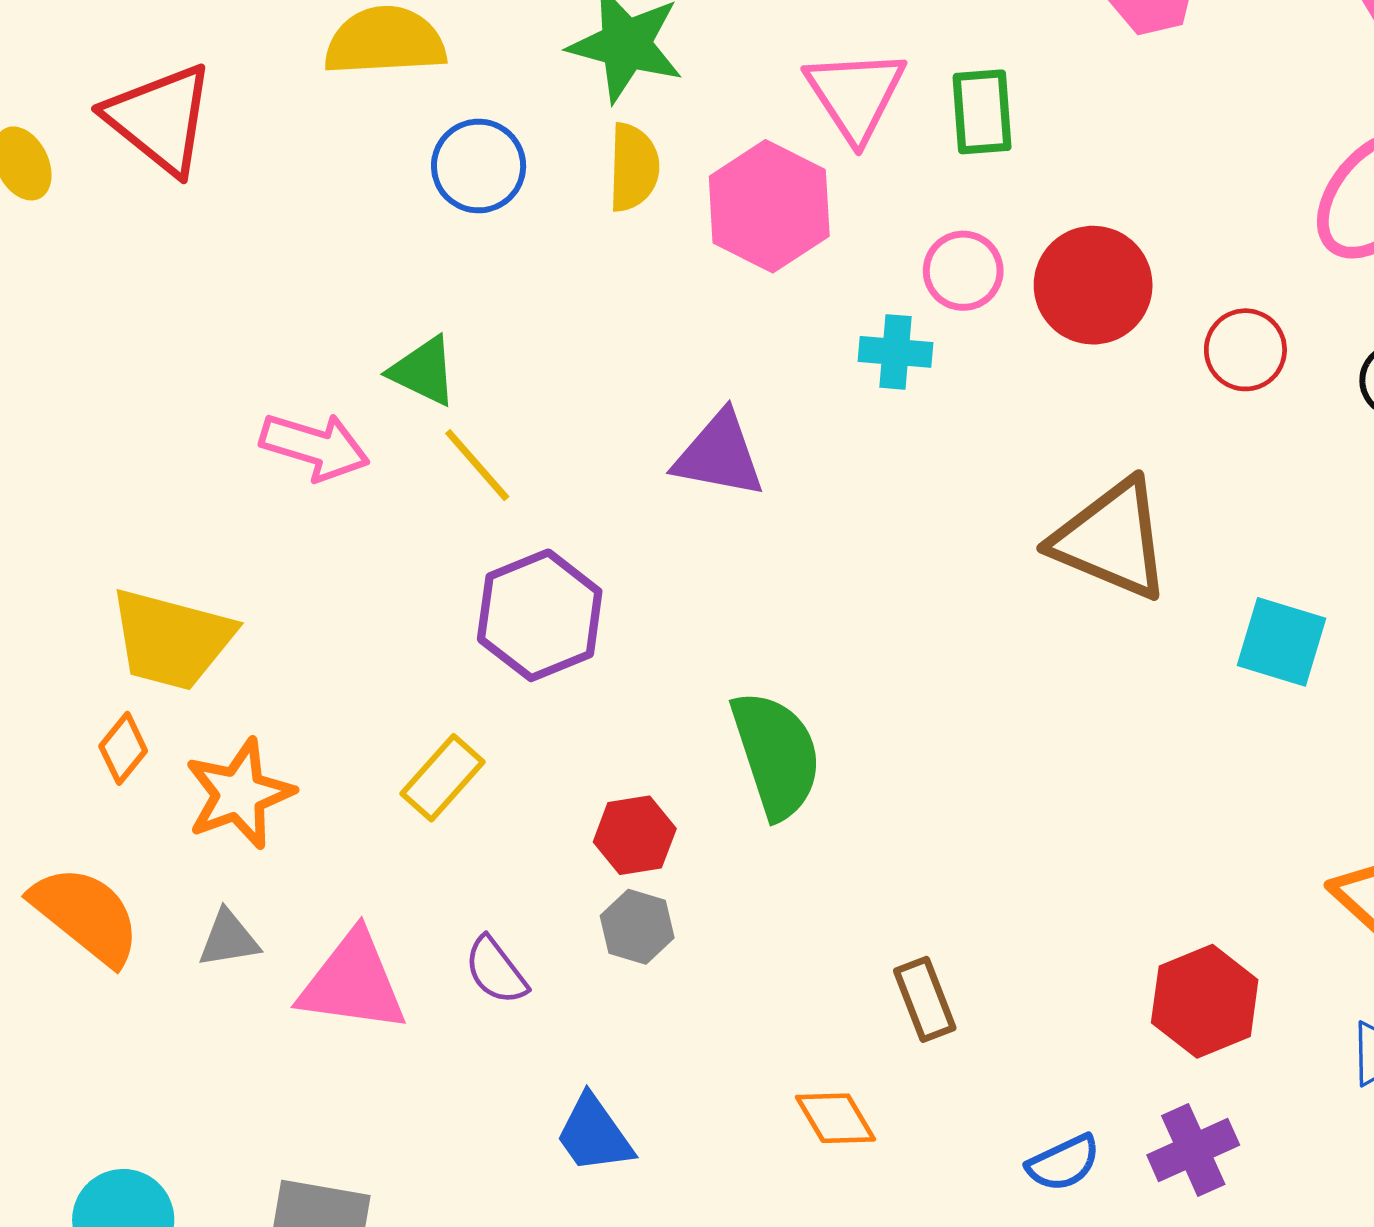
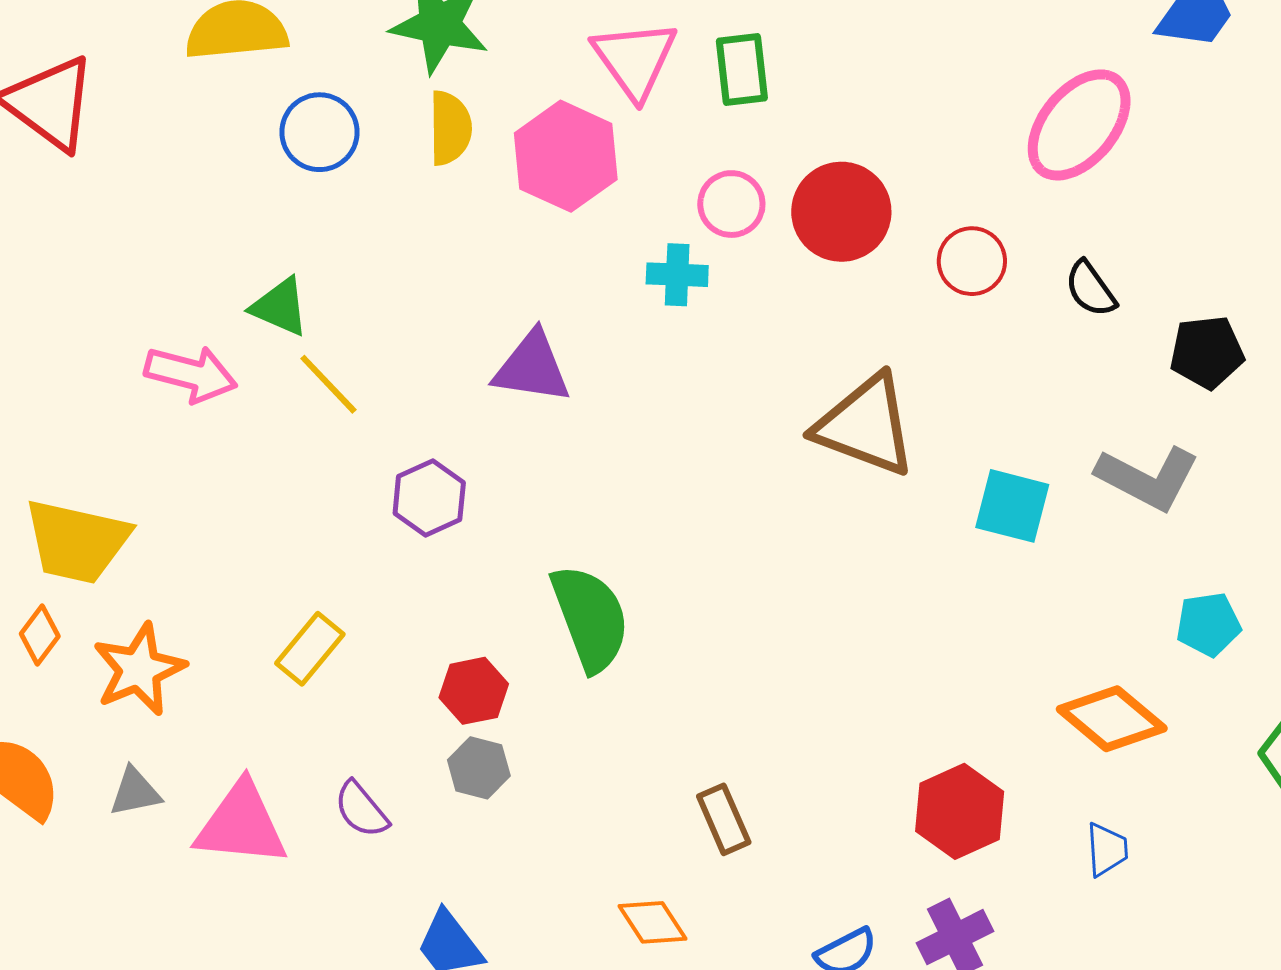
purple hexagon: (540, 615) -> (429, 498), moved, size x0.7

